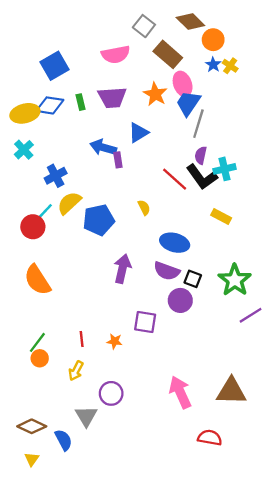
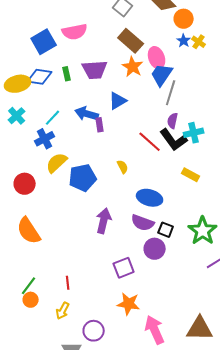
pink semicircle: (116, 54) -> (75, 32), moved
brown rectangle: (168, 54) -> (131, 41), moved
cyan line: (44, 212) -> (53, 118), moved
purple square: (145, 322) -> (124, 268), turned -30
orange star: (115, 341) -> (129, 304), moved, size x1.6

